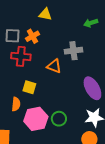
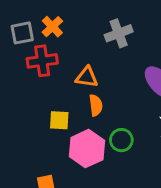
orange triangle: (54, 66) -> (87, 77), moved
yellow square: (29, 87) -> (59, 120), moved
orange semicircle: (16, 104) -> (96, 105), moved

